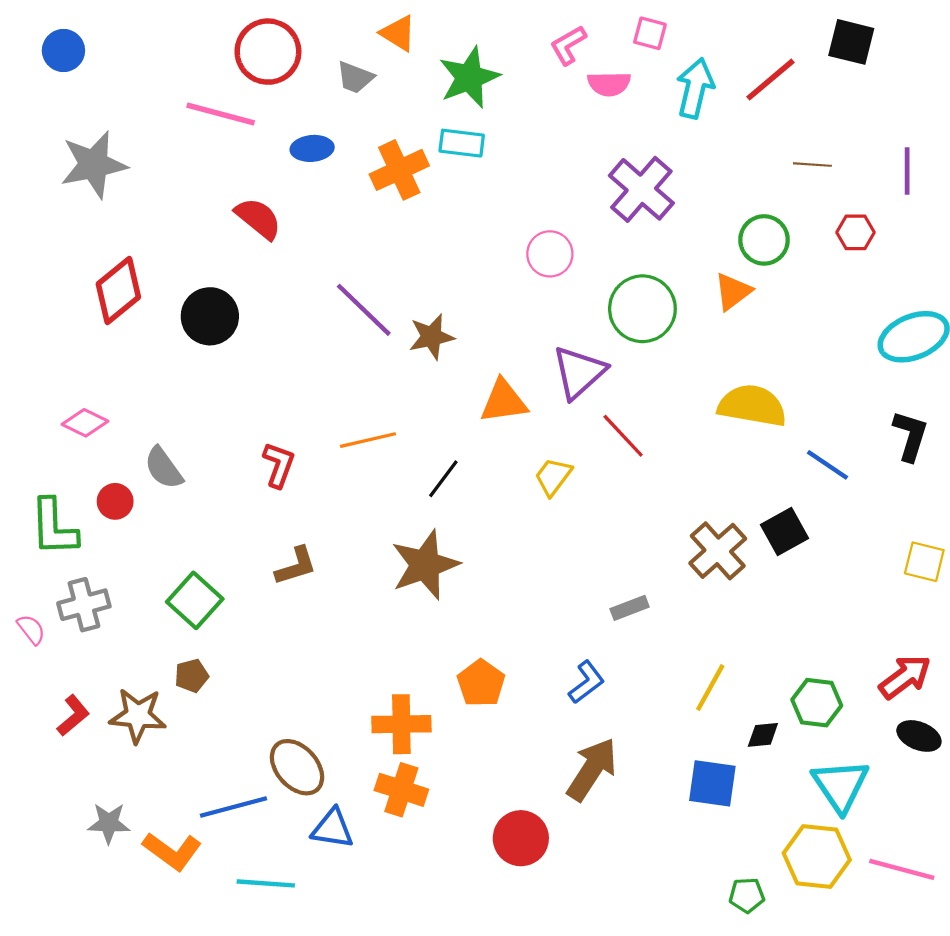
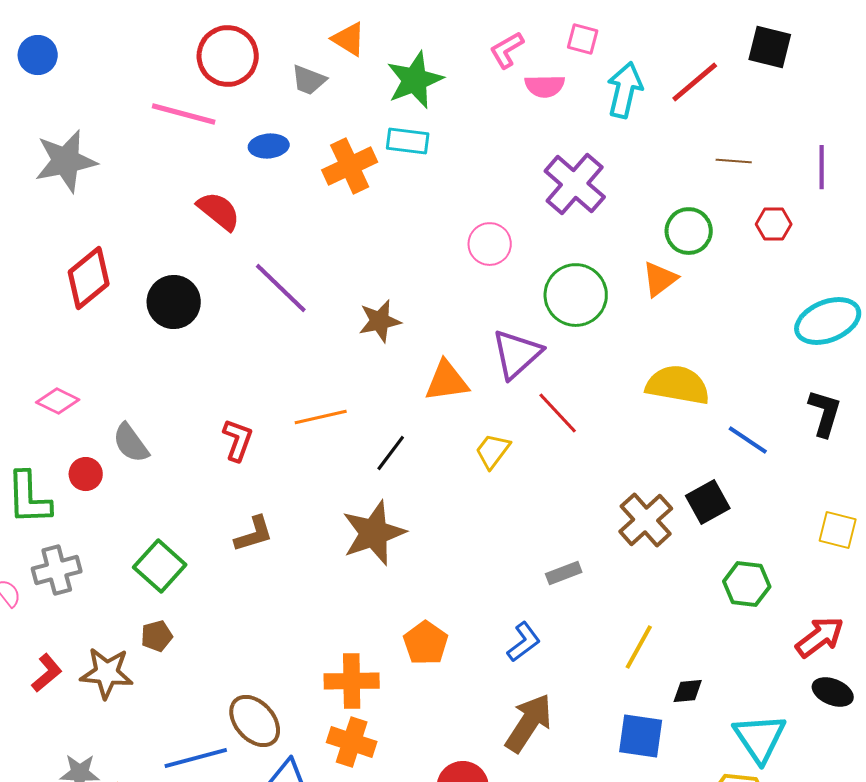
purple line: (364, 310) -> (281, 288), moved
green hexagon: (817, 703) -> (747, 584), moved

